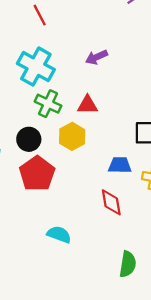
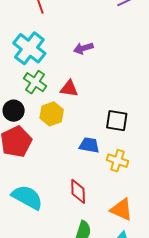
red diamond: (111, 202) -> (78, 191), moved
cyan semicircle: (59, 234) -> (27, 197), size x1.5

